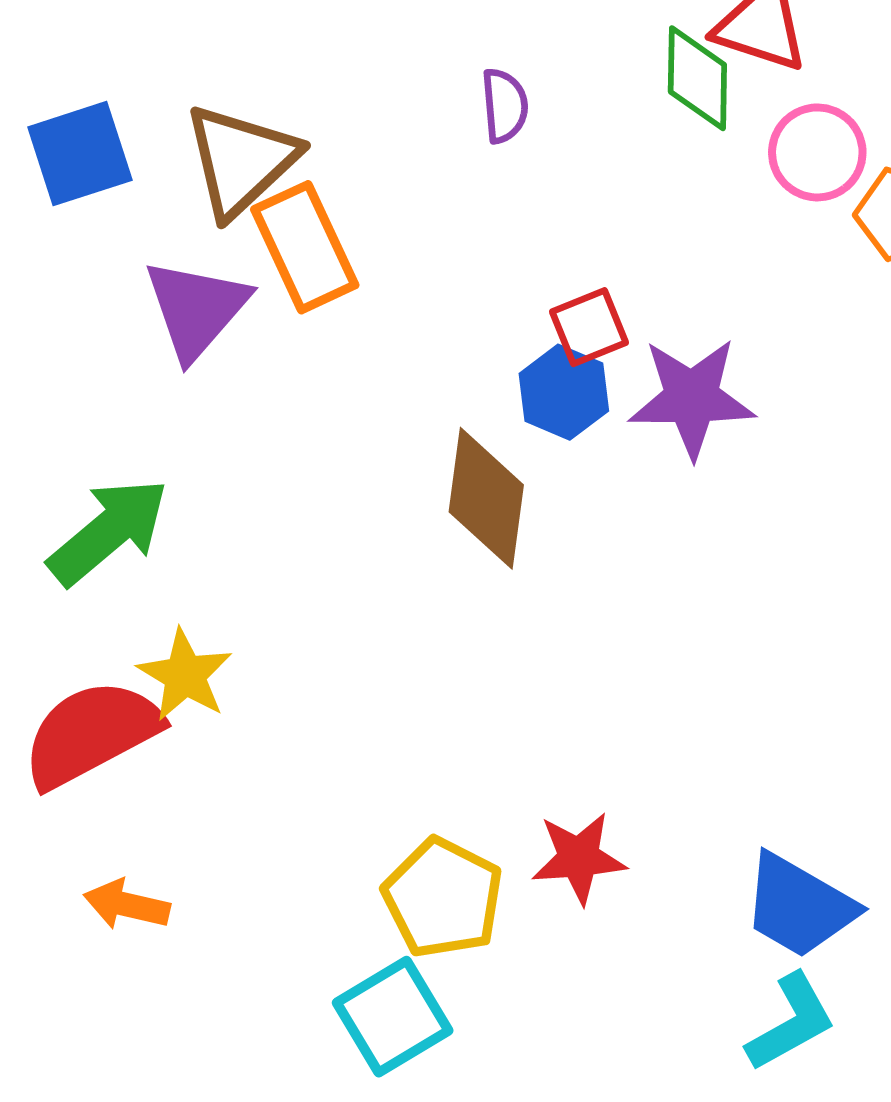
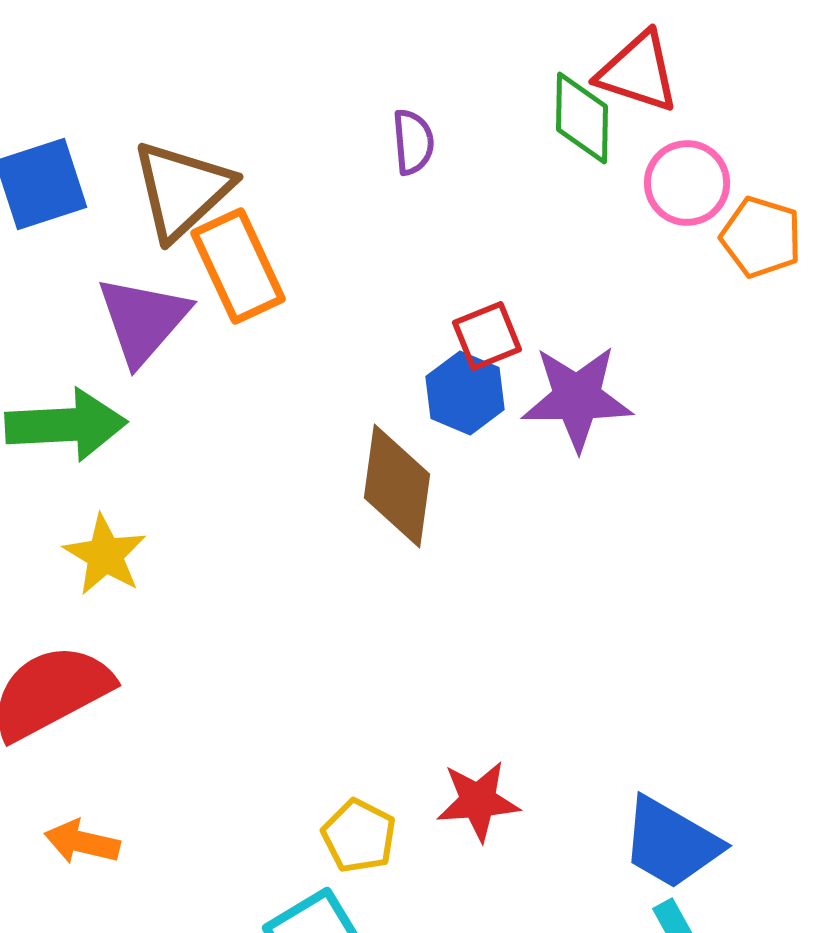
green arrow: (108, 531) -> (66, 425), moved, turned 37
yellow star: (185, 675) -> (105, 555), moved
yellow pentagon: (443, 898) -> (359, 836), size x0.7

